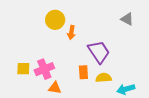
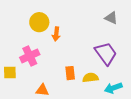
purple trapezoid: (99, 52) -> (106, 53), moved
pink cross: (44, 69) -> (30, 56), moved

